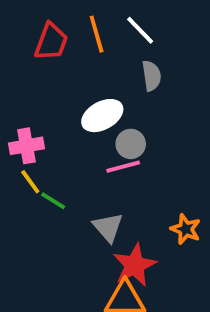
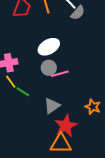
gray semicircle: (152, 76) -> (78, 13), moved, turned 49
gray circle: (131, 144) -> (49, 68), moved
gray triangle: (108, 227) -> (52, 106), turned 36

